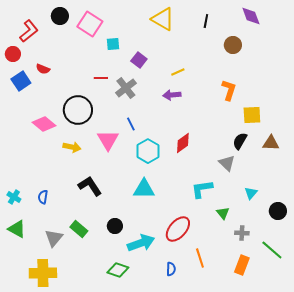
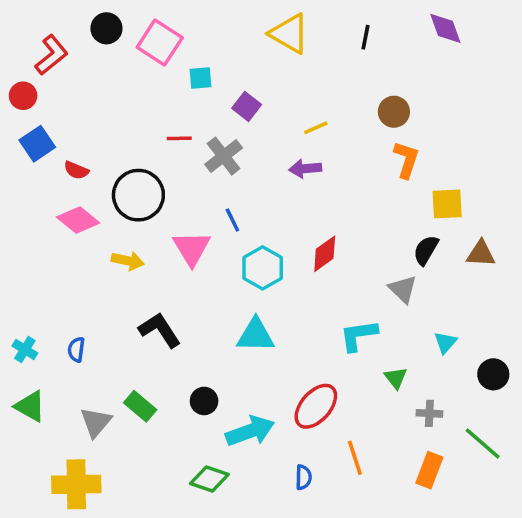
brown circle: (233, 45) -> (394, 112), moved
red semicircle: (43, 69) -> (76, 170), moved

